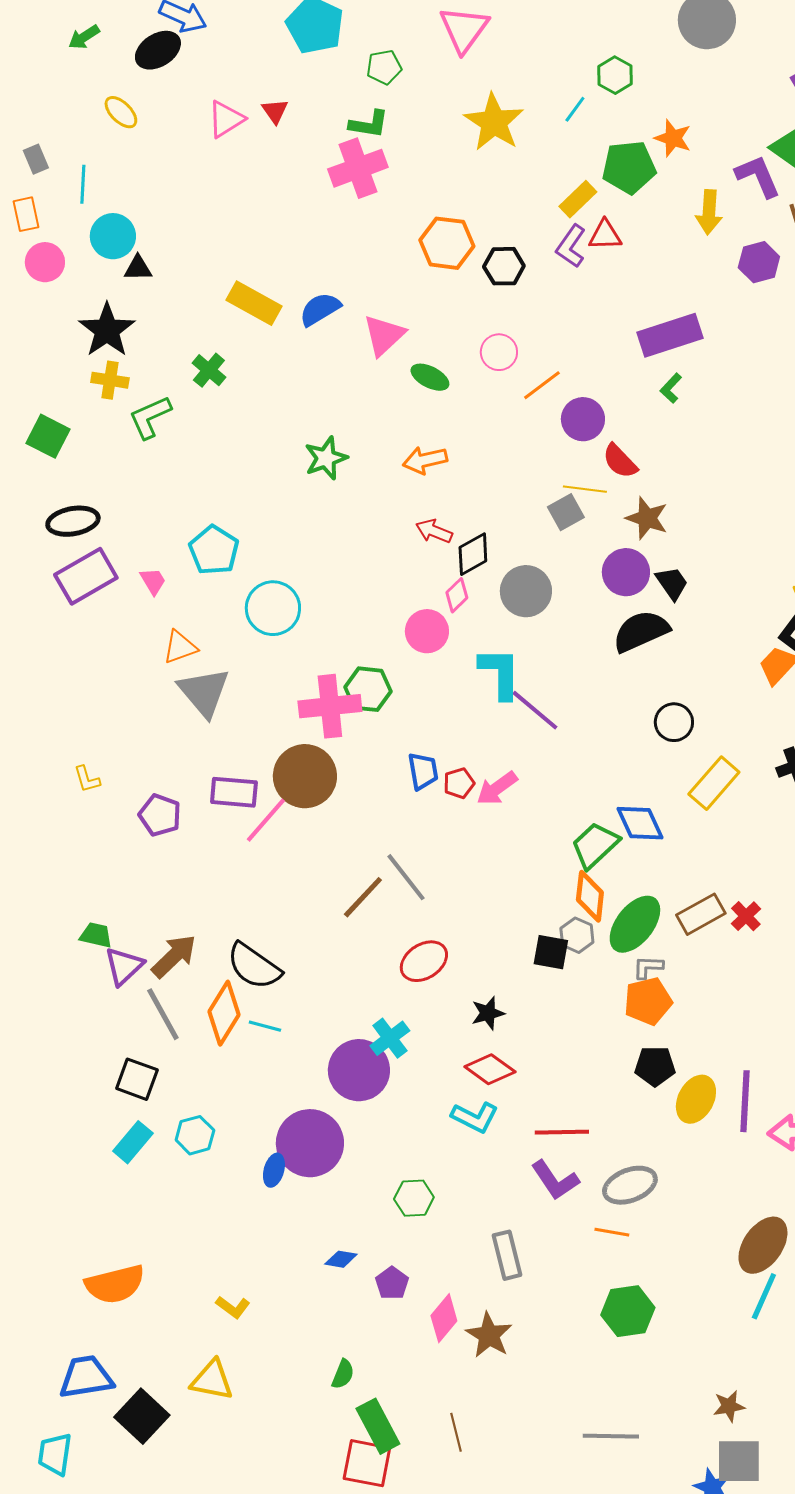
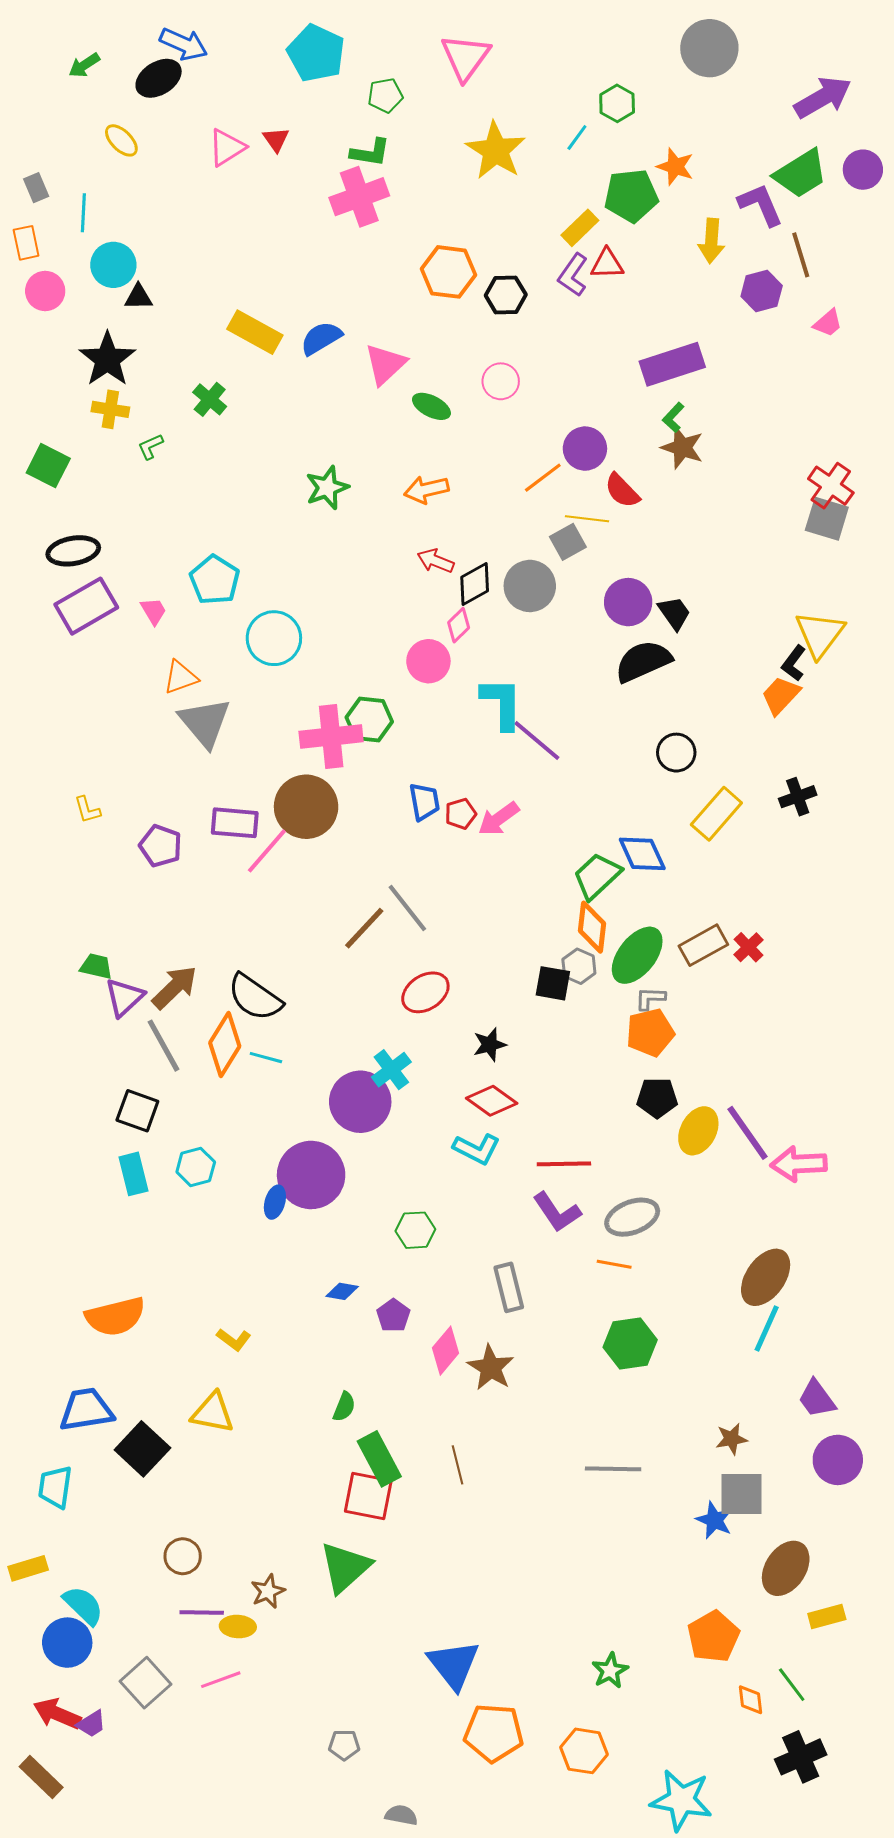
orange line: (542, 385) -> (543, 478), moved
green L-shape: (150, 417) -> (151, 447), size x0.6
brown star: (647, 518) -> (682, 448), moved
gray circle: (526, 591) -> (530, 586), moved
purple line: (745, 1101) -> (748, 1133), turned -38
cyan rectangle: (133, 1142) -> (133, 1174), turned -54

